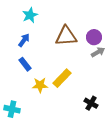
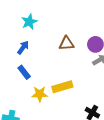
brown triangle: (66, 36) -> (67, 43), size x0.7
yellow rectangle: (62, 78) -> (62, 87), turned 30

